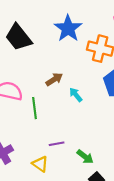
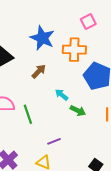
brown arrow: (54, 79) -> (39, 71), moved
green arrow: (85, 157) -> (78, 111), moved

